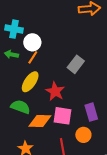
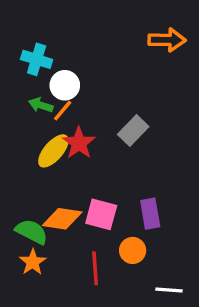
green arrow: (11, 54) -> (41, 105), moved
red star: (55, 91) -> (79, 143), moved
green semicircle: (20, 107) -> (32, 232), moved

